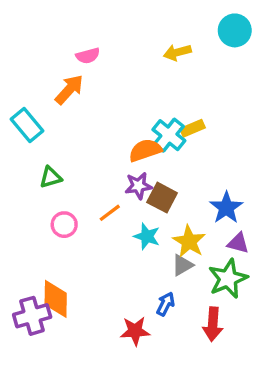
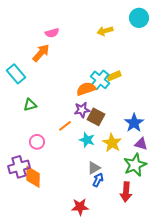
pink circle: (64, 225) -> (37, 142), moved
gray triangle: (182, 265) -> (94, 168), moved
purple cross: (32, 316) -> (19, 167), moved
red star: (135, 331) -> (80, 207), moved

